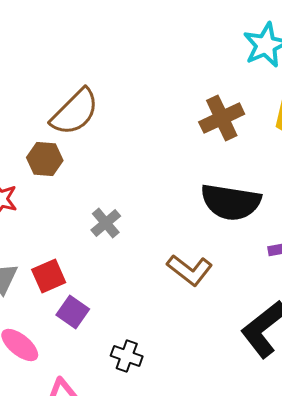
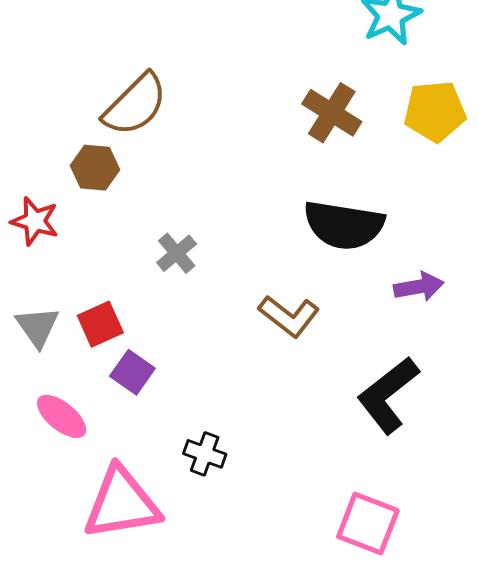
brown cross: (222, 118) -> (332, 113), turned -33
black cross: (127, 356) -> (205, 454), moved

